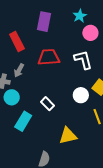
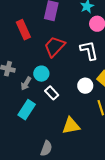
red trapezoid: (49, 57) -> (55, 47), turned -45
gray arrow: (19, 70) -> (26, 84), moved
cyan circle: (12, 97) -> (41, 74), moved

